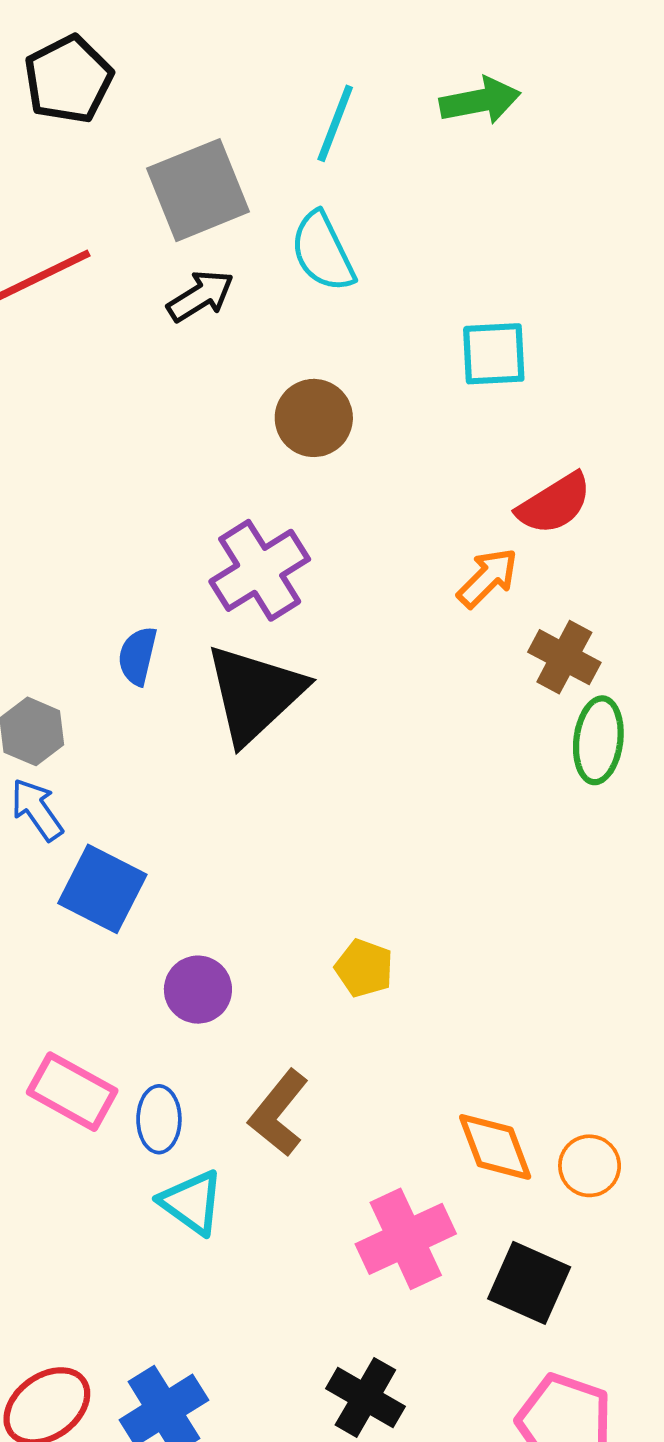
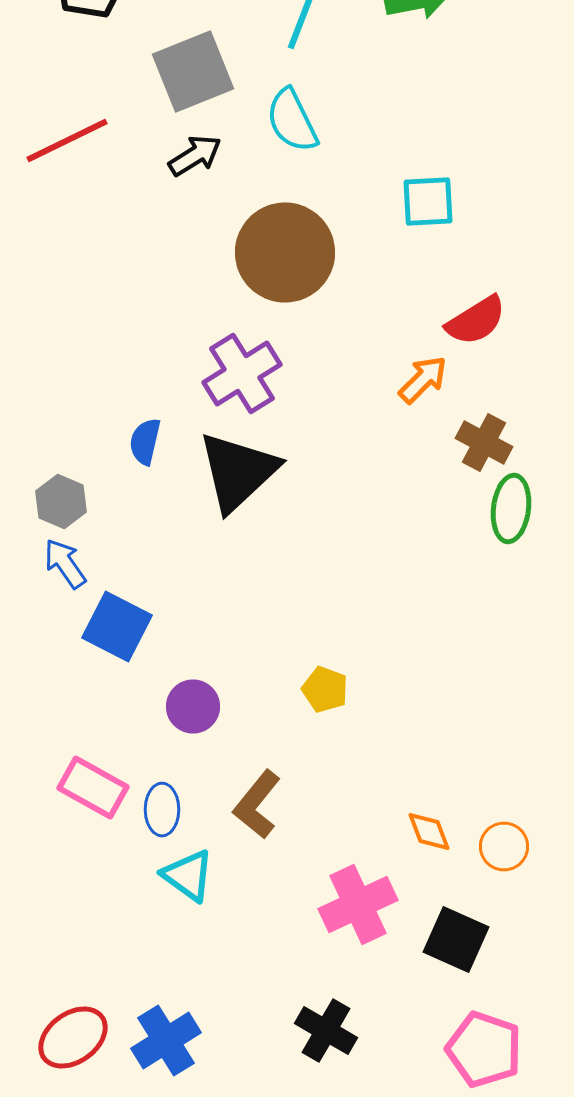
brown circle: (314, 418) -> (285, 252), size x1.6
orange diamond: (495, 1147) -> (429, 832), size x0.7

